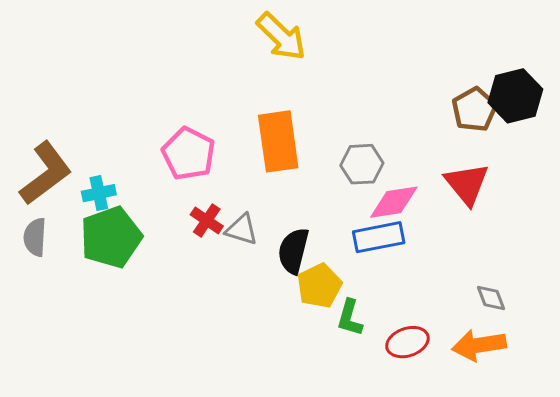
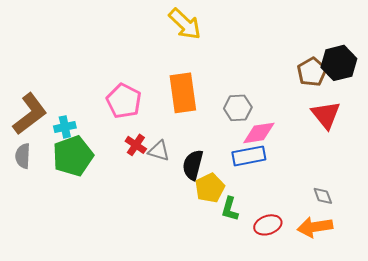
red triangle: (467, 184) -> (326, 115), moved

